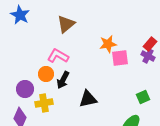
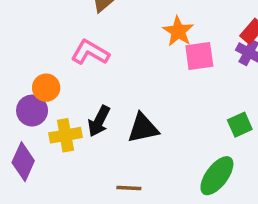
orange star: (108, 44) -> (178, 31), turned -30
orange circle: (46, 74) -> (46, 88), moved
black arrow: (63, 80) -> (99, 121), moved

